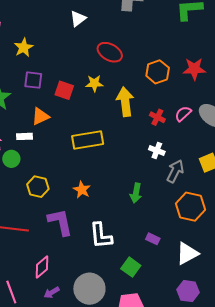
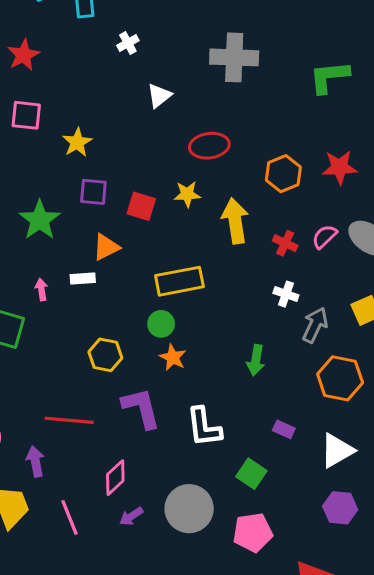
red ellipse: (110, 52) -> (209, 146), turned -35
green circle: (11, 159) -> (161, 324), moved

